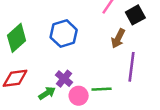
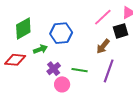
green line: (102, 89) -> (80, 70), moved
green arrow: (47, 93) -> (40, 49), moved

